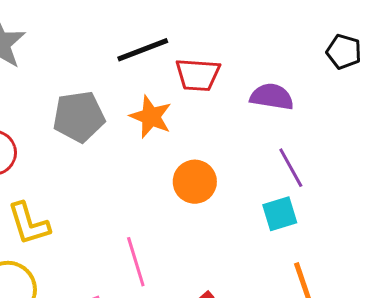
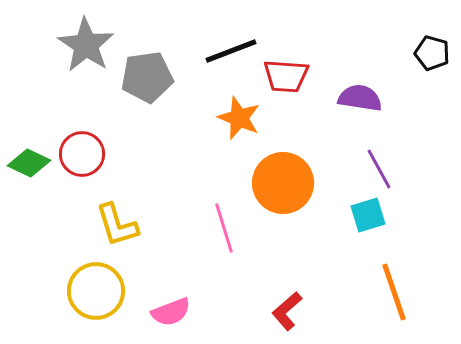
gray pentagon: (79, 117) -> (147, 77), moved
orange circle: (195, 182) -> (283, 183), size x1.4
pink line: (136, 262) -> (224, 228), moved

